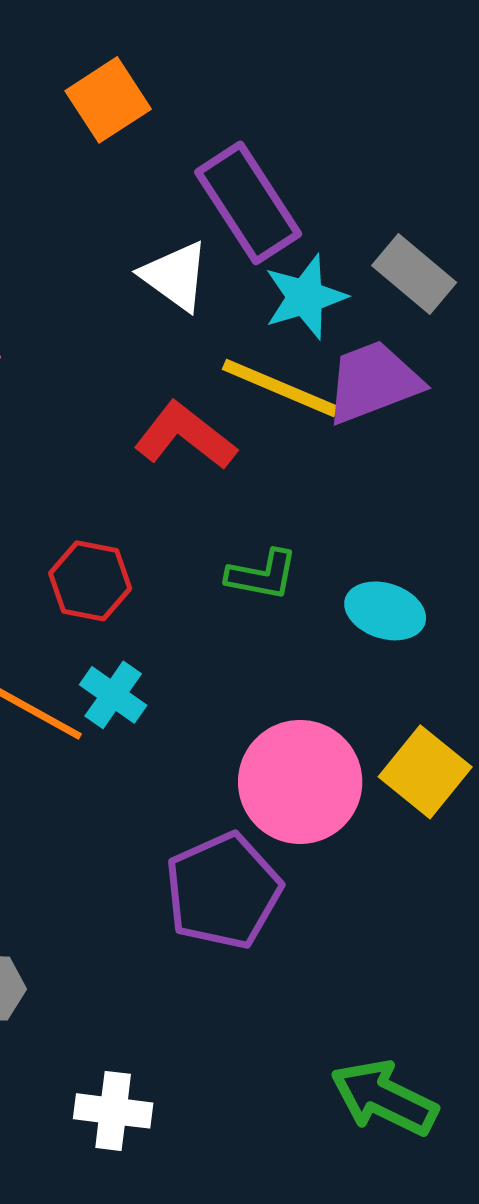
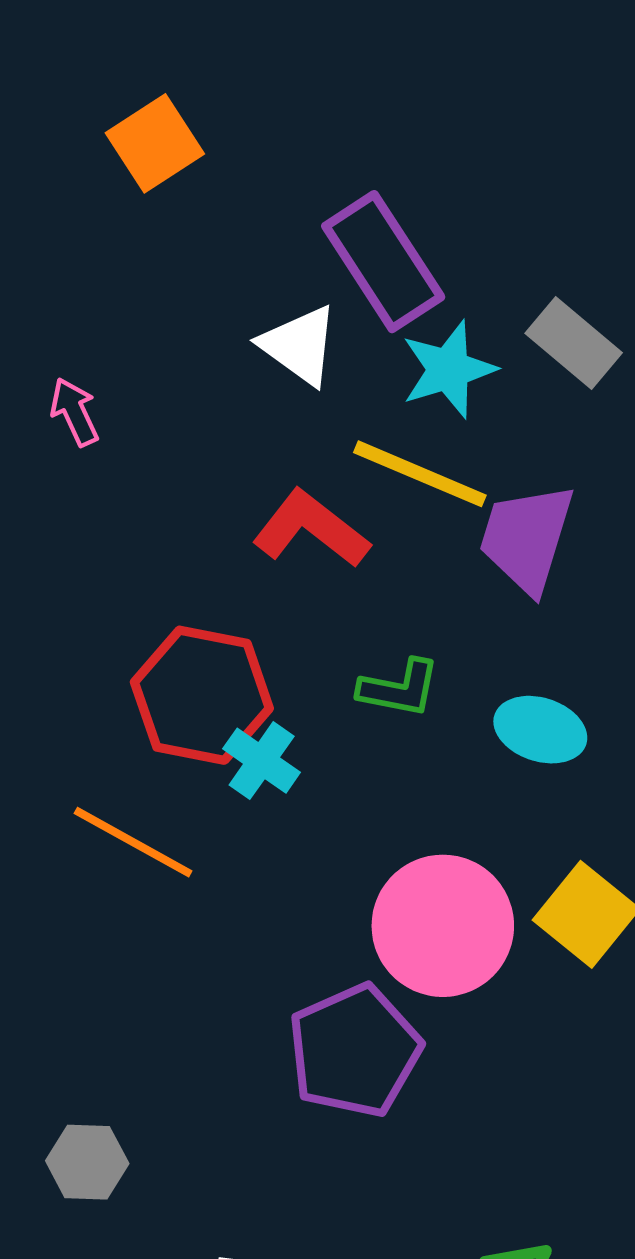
orange square: (108, 100) -> (155, 143), moved
purple trapezoid: (373, 382) -> (527, 538), moved, turned -52
red hexagon: (90, 581) -> (202, 695), size x1.5
cyan cross: (113, 695) -> (262, 761), moved

